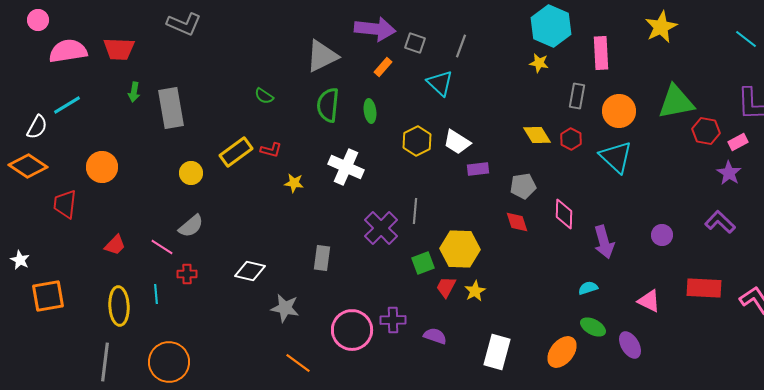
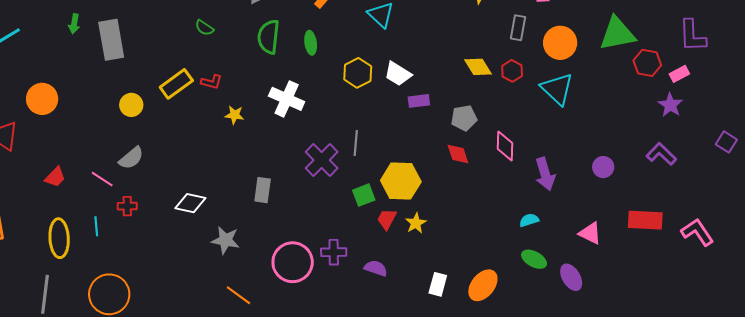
white rectangle: (497, 352) -> (438, 284), size x0.7
orange ellipse: (562, 352) -> (483, 285), moved

